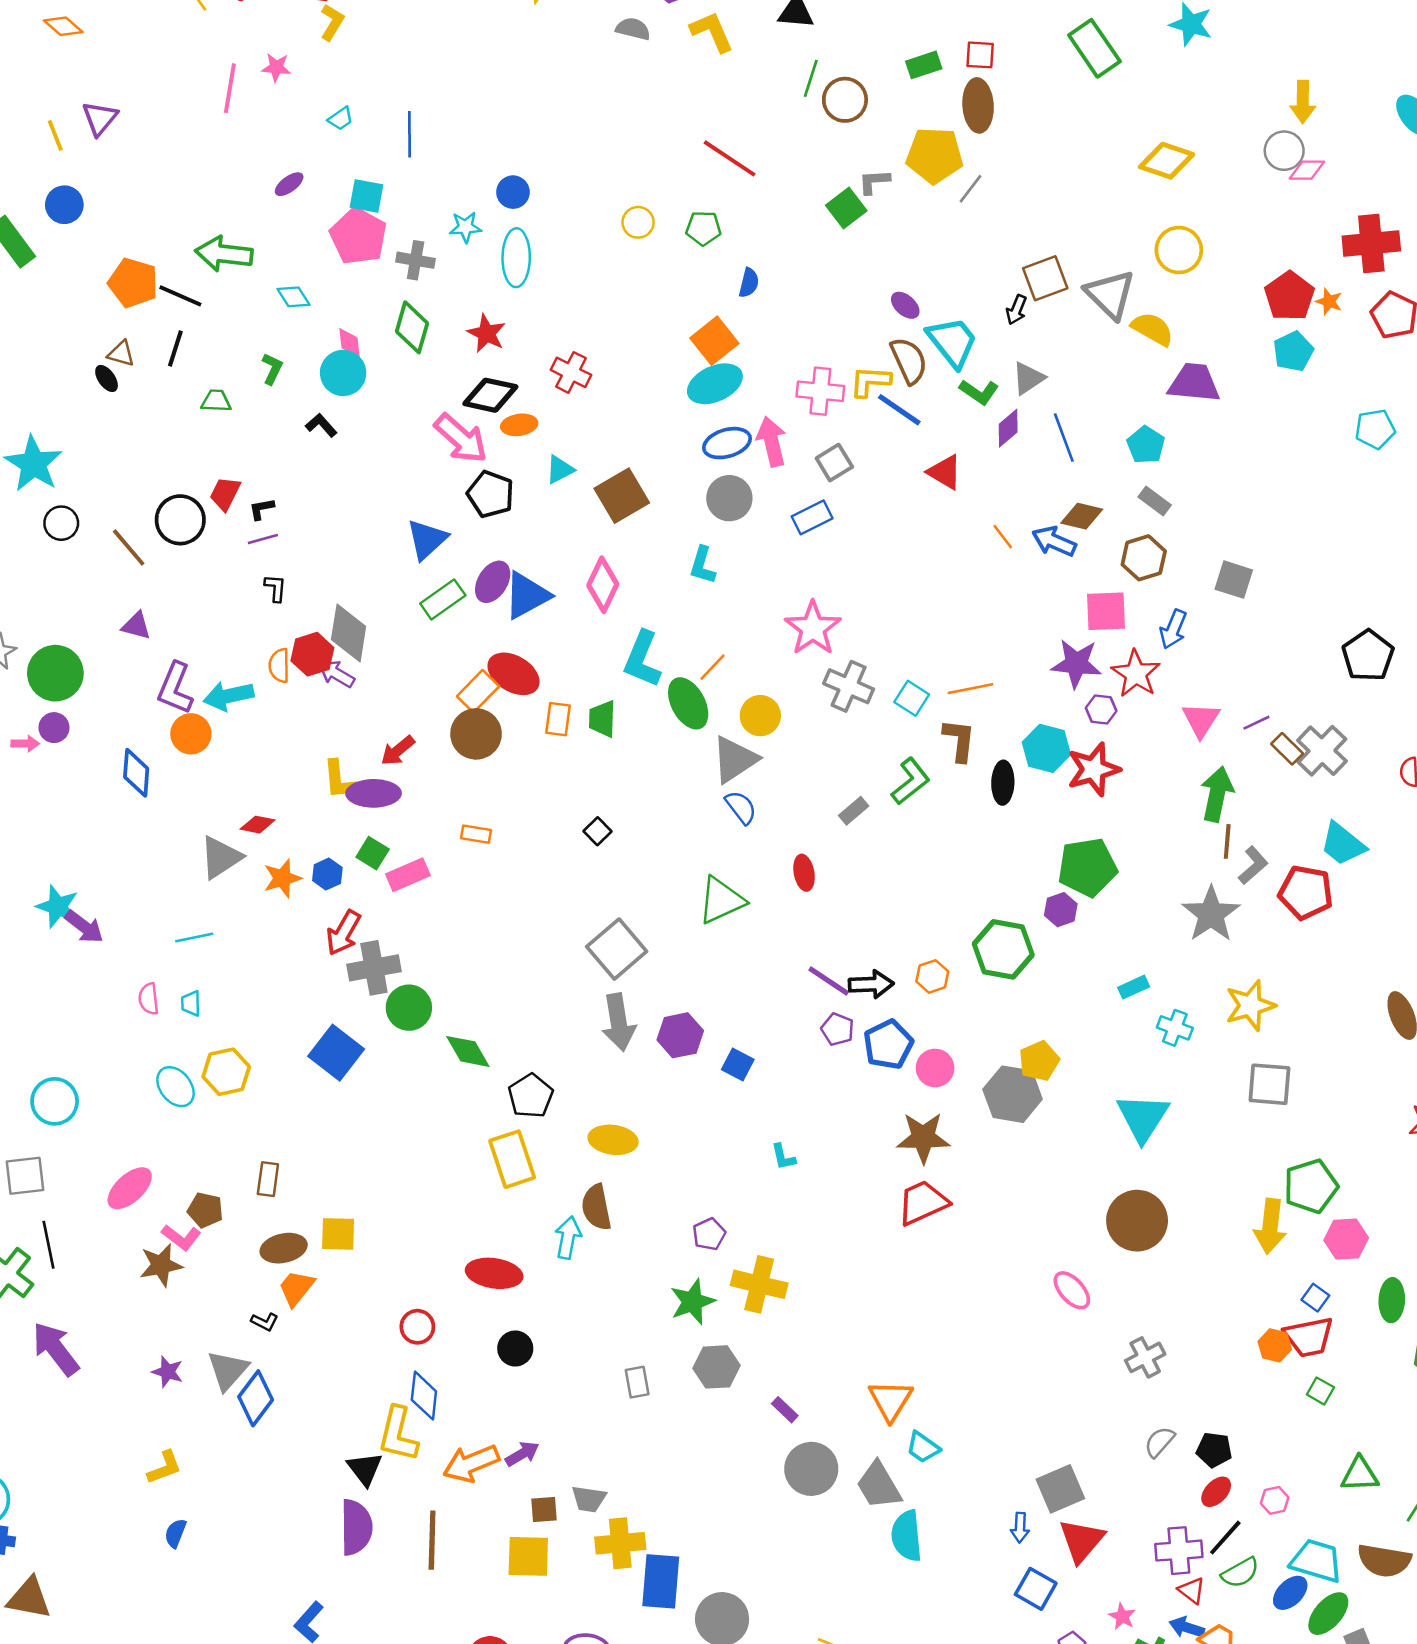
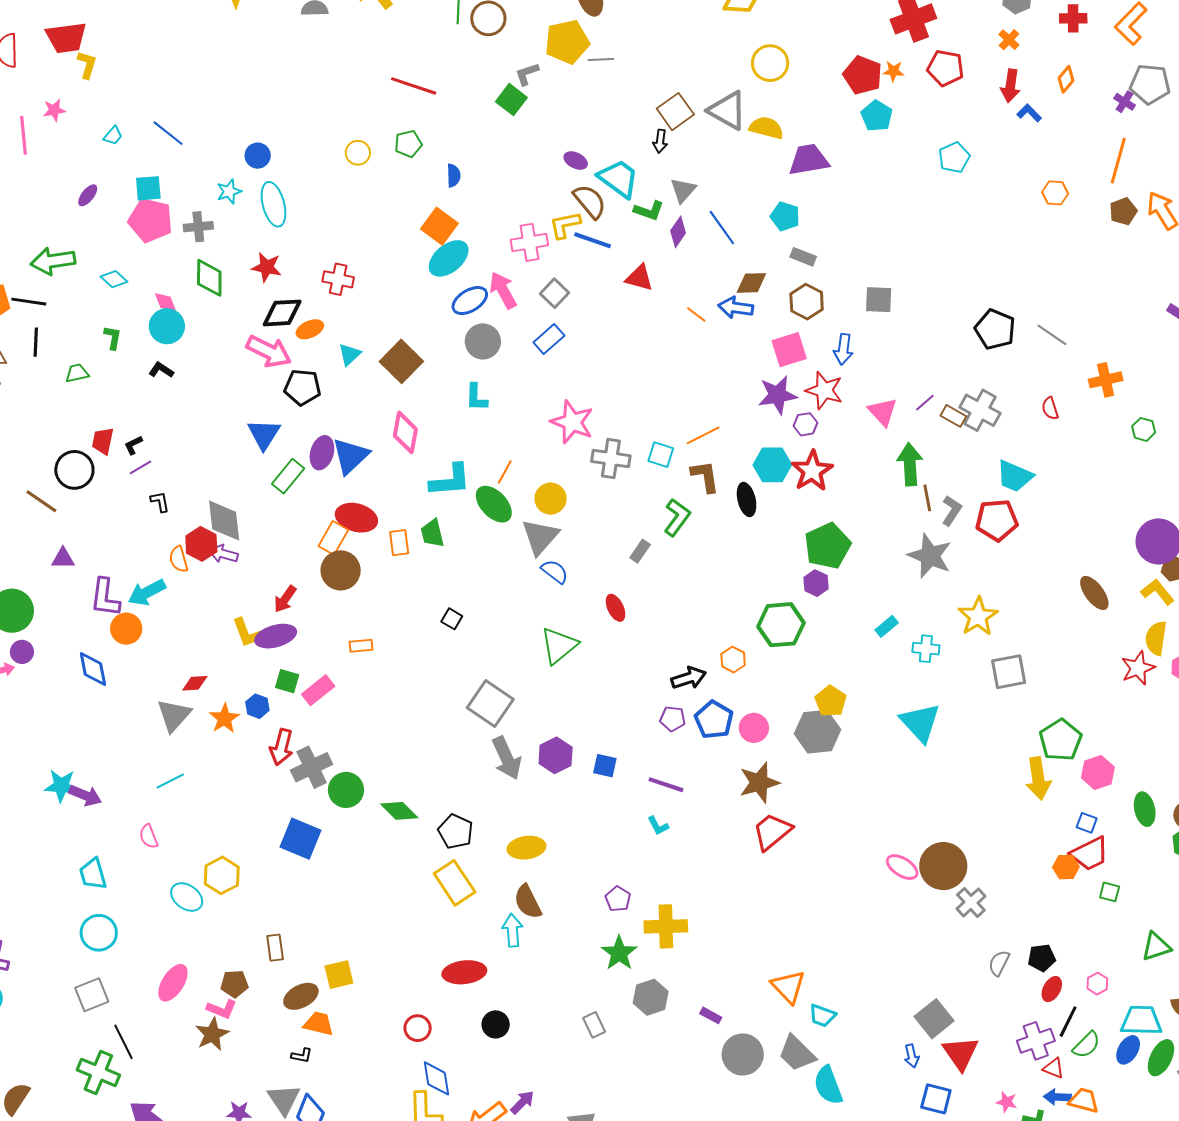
blue line: (410, 134) -> (168, 133), turned -36
gray line: (970, 189) -> (601, 60), turned 65
cyan L-shape: (642, 659) -> (450, 480), turned -102
purple line: (829, 981) -> (666, 785), moved
cyan trapezoid: (191, 1003) -> (93, 874), moved, size x1.6
brown circle: (1137, 1221) -> (943, 866), moved
orange trapezoid: (296, 1288) -> (319, 1024), turned 80

